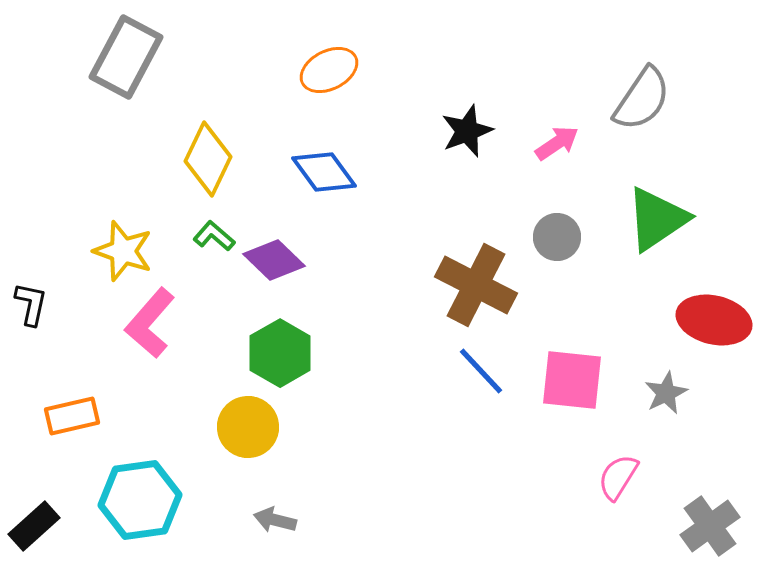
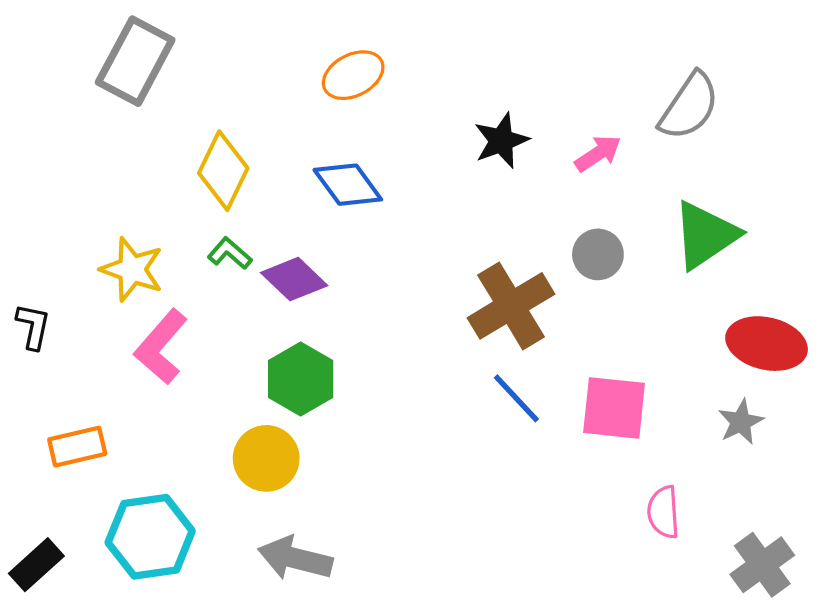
brown cross: (476, 285) -> (511, 306), turned 32
gray star: (666, 393) -> (741, 422), moved
pink semicircle: (618, 477) -> (663, 512), turned -36
gray arrow: (275, 520) -> (295, 558), size x1.6

